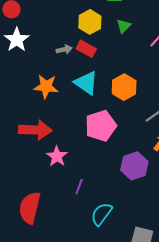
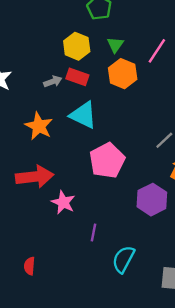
orange star: (46, 86) -> (39, 126), turned 30
orange hexagon: (124, 87) -> (123, 74), moved
red semicircle: (30, 208) -> (30, 266), moved, size x0.5

